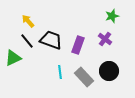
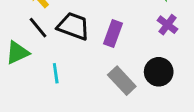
purple cross: (105, 39) -> (167, 25), moved
cyan line: (60, 72) -> (56, 73), moved

